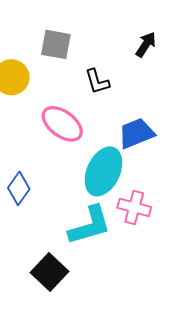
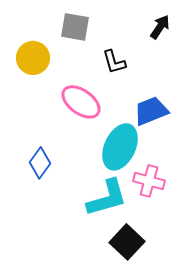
black square: (49, 272) -> (127, 242), moved

